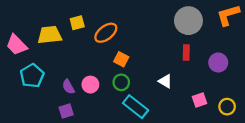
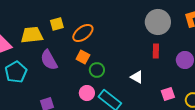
orange square: (121, 59) -> (83, 57), moved
green circle: (121, 82) -> (97, 70), moved
pink circle: (90, 85) -> (87, 93), moved
purple semicircle: (68, 87) -> (49, 60), moved, size x1.5

